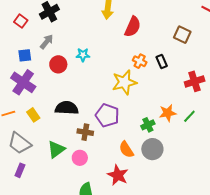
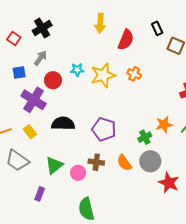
black rectangle: (162, 61) -> (157, 28), moved
purple cross: (23, 82) -> (34, 100), moved
yellow star: (124, 82) -> (103, 75), moved
brown cross: (85, 132) -> (96, 162), moved
purple rectangle: (20, 170) -> (40, 194), moved
red star: (118, 175) -> (169, 183), moved

